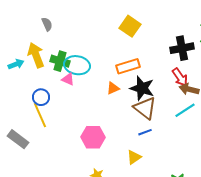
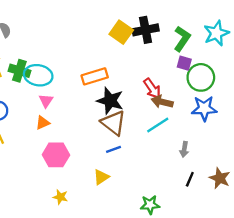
yellow square: (130, 26) -> (121, 32), moved
black cross: (182, 48) -> (146, 30), moved
pink triangle: (68, 79) -> (46, 101), moved, turned 40
orange triangle: (113, 88) -> (43, 123), moved

